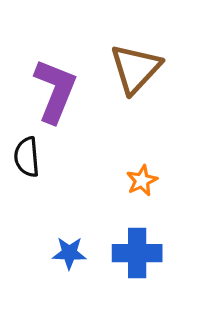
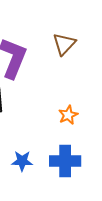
brown triangle: (135, 69) -> (64, 44), size x0.7

